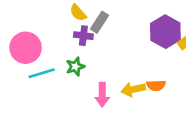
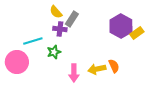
pink circle: (26, 48) -> (17, 62), moved
cyan line: (42, 73) -> (33, 41), moved
orange semicircle: (156, 85) -> (114, 66), turned -112

